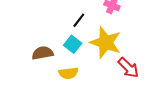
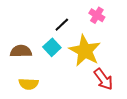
yellow semicircle: (68, 73) -> (29, 84), moved

